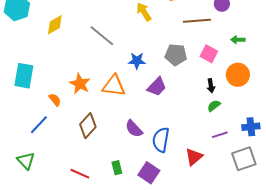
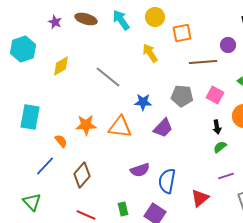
orange star: (80, 84) -> (86, 125), turned -30
brown diamond: (88, 126) -> (82, 175), moved
purple semicircle: (134, 129) -> (140, 170), turned -66

